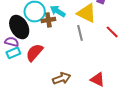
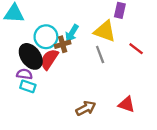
cyan arrow: (58, 11) -> (72, 33), turned -84
cyan rectangle: (13, 53) -> (28, 86), turned 48
red semicircle: (34, 53) -> (49, 59), moved

